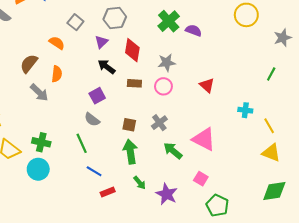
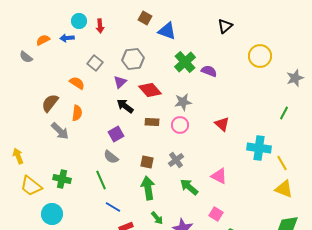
red diamond: (132, 50) -> (150, 90), turned -50
cyan cross: (245, 110) -> (259, 148), size x1.6
pink triangle: (204, 139) -> (219, 176), size x0.7
cyan circle: (38, 169) -> (52, 214), moved

